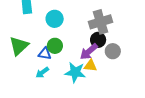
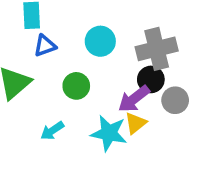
cyan circle: (55, 19) -> (100, 41), moved
blue triangle: (45, 54) -> (45, 46), moved, turned -32
yellow triangle: (90, 66) -> (135, 123), turned -48

